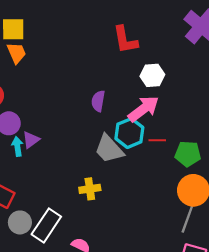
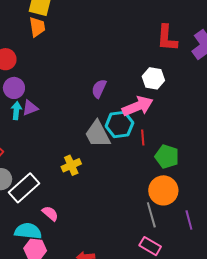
red L-shape: (125, 40) -> (167, 38), moved
red line: (157, 140) -> (143, 137), turned 70
yellow cross: (90, 189) -> (71, 165), turned -30
gray line: (187, 219) -> (151, 215), turned -50

